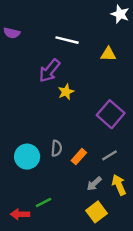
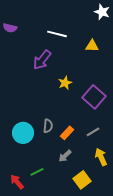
yellow star: (66, 92) -> (65, 83), moved
gray arrow: (94, 184) -> (65, 156), moved
red arrow: (20, 214) -> (17, 182), turned 49

